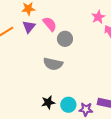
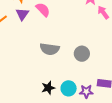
gray circle: (65, 39) -> (82, 54), moved

